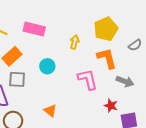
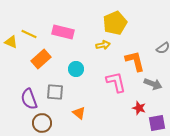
yellow pentagon: (106, 29) -> (115, 23), moved
yellow arrow: (75, 42) -> (103, 45), turned 64
gray square: (17, 79) -> (55, 92), moved

